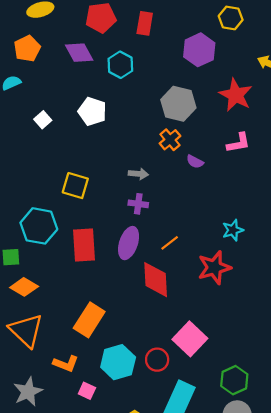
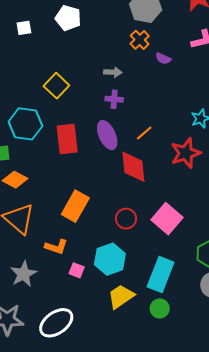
white square: (43, 120) -> (24, 28), turned 35
yellow square: (75, 186) -> (56, 86), turned 30
purple ellipse: (129, 243) -> (107, 135), turned -40
red circle: (157, 360) -> (126, 219), moved
cyan hexagon: (118, 362) -> (110, 259), moved

